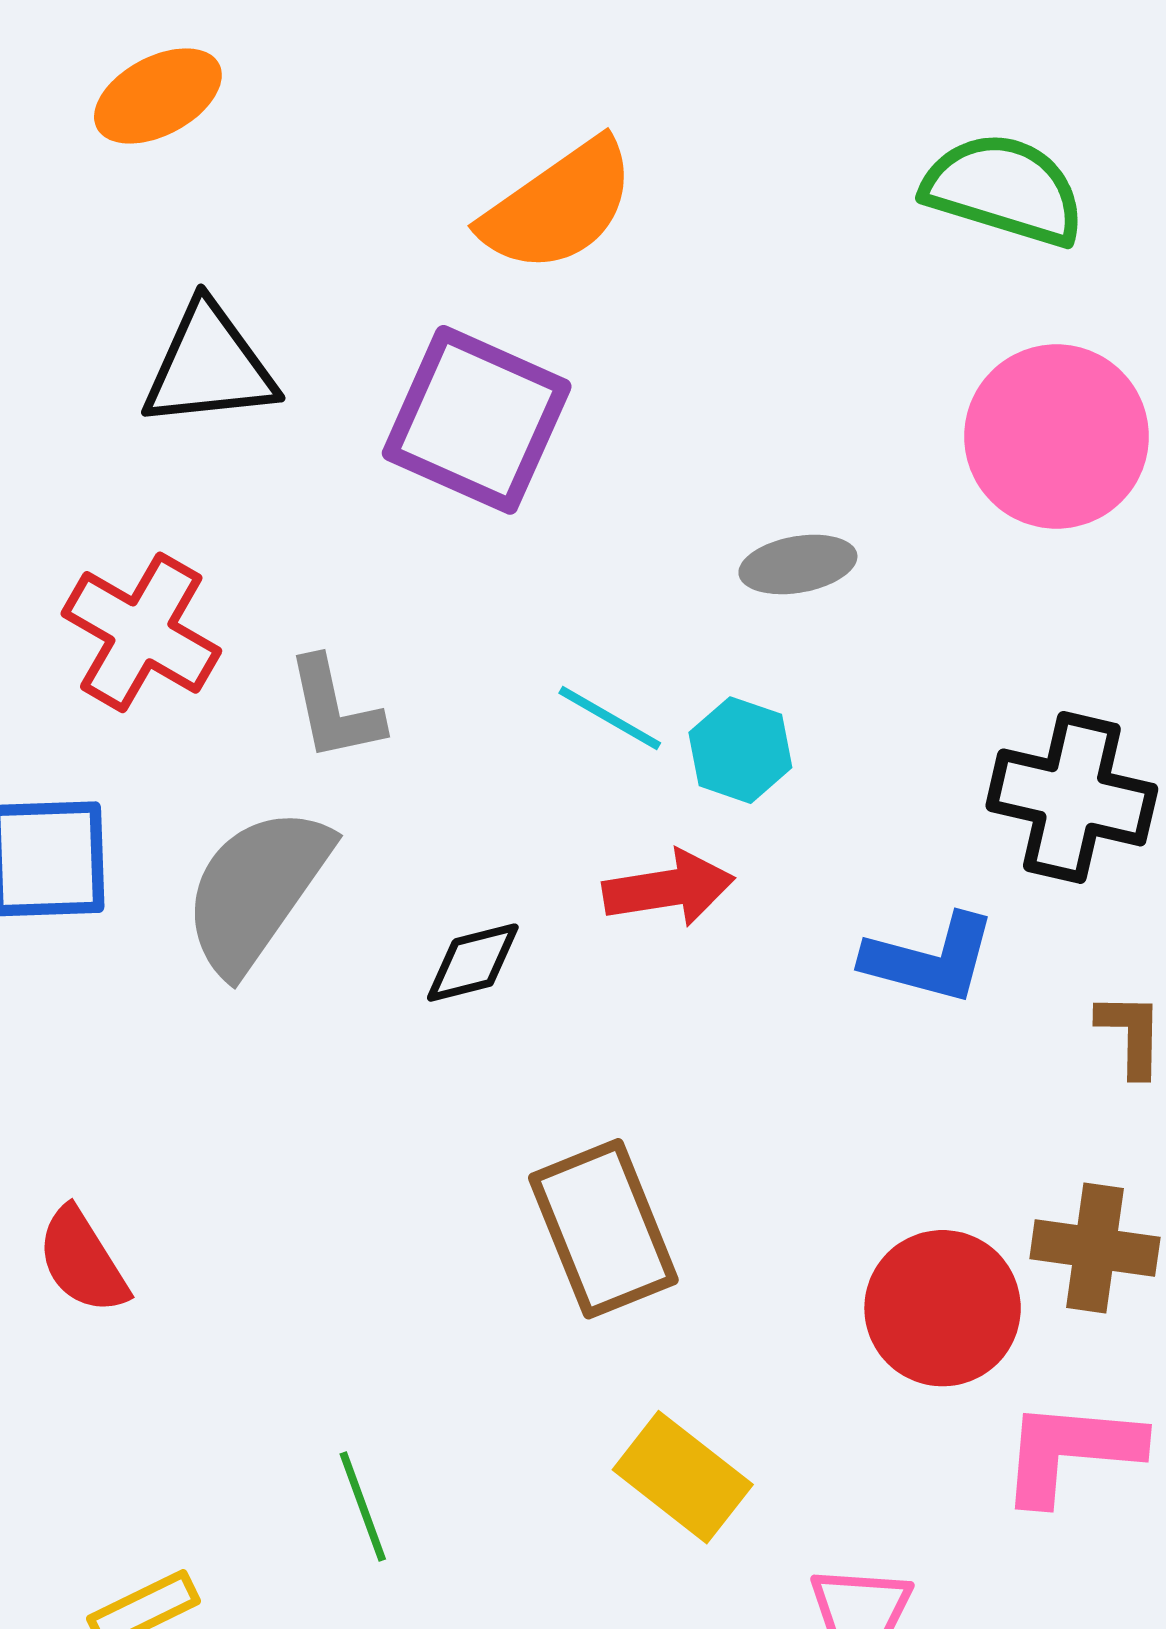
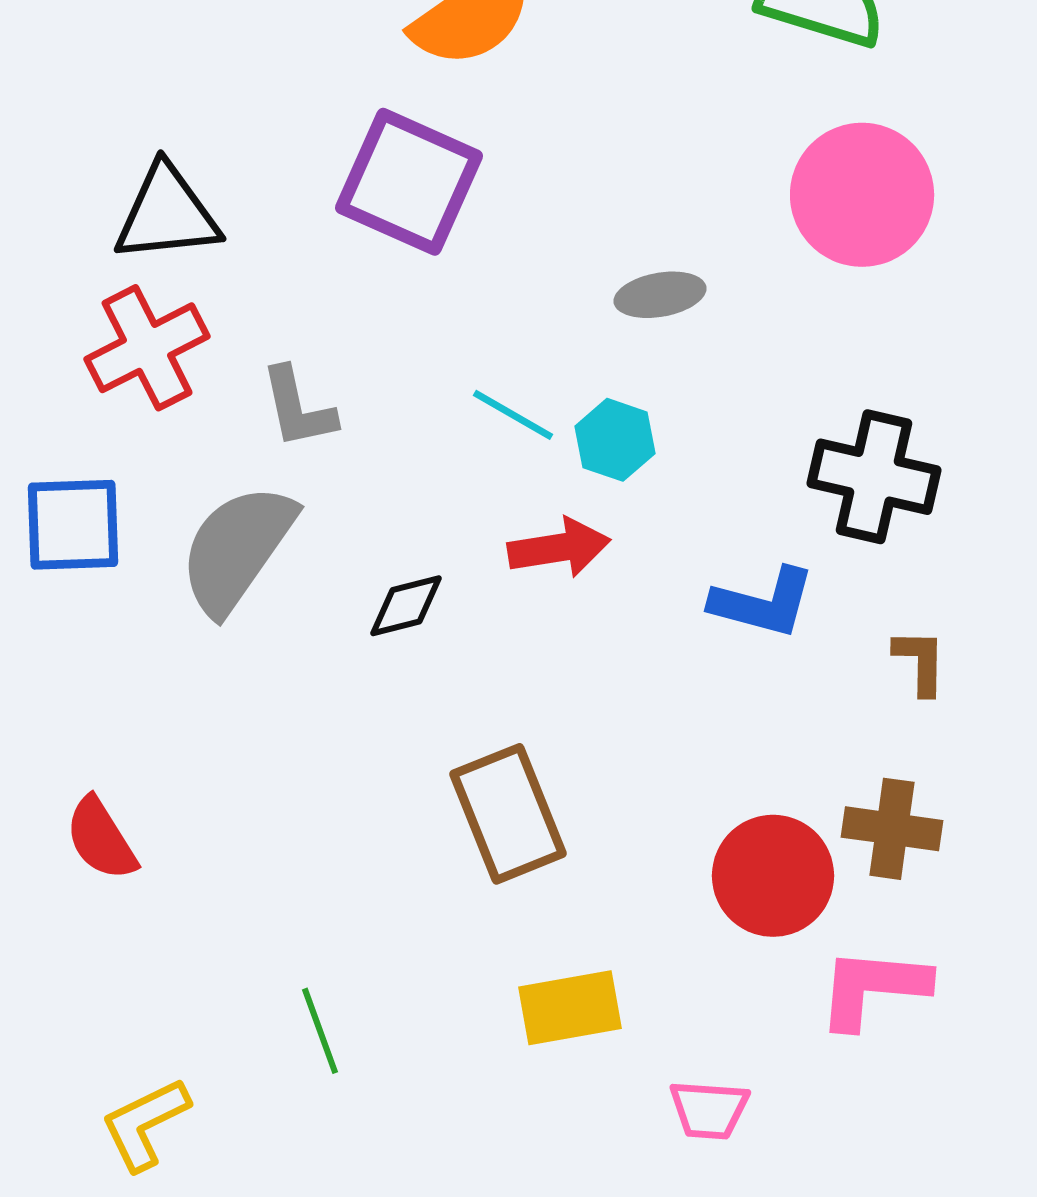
black triangle: (209, 366) -> (167, 214), moved
red cross: (141, 632) -> (147, 348), turned 33
yellow rectangle: (683, 1477) -> (570, 1008), turned -48

